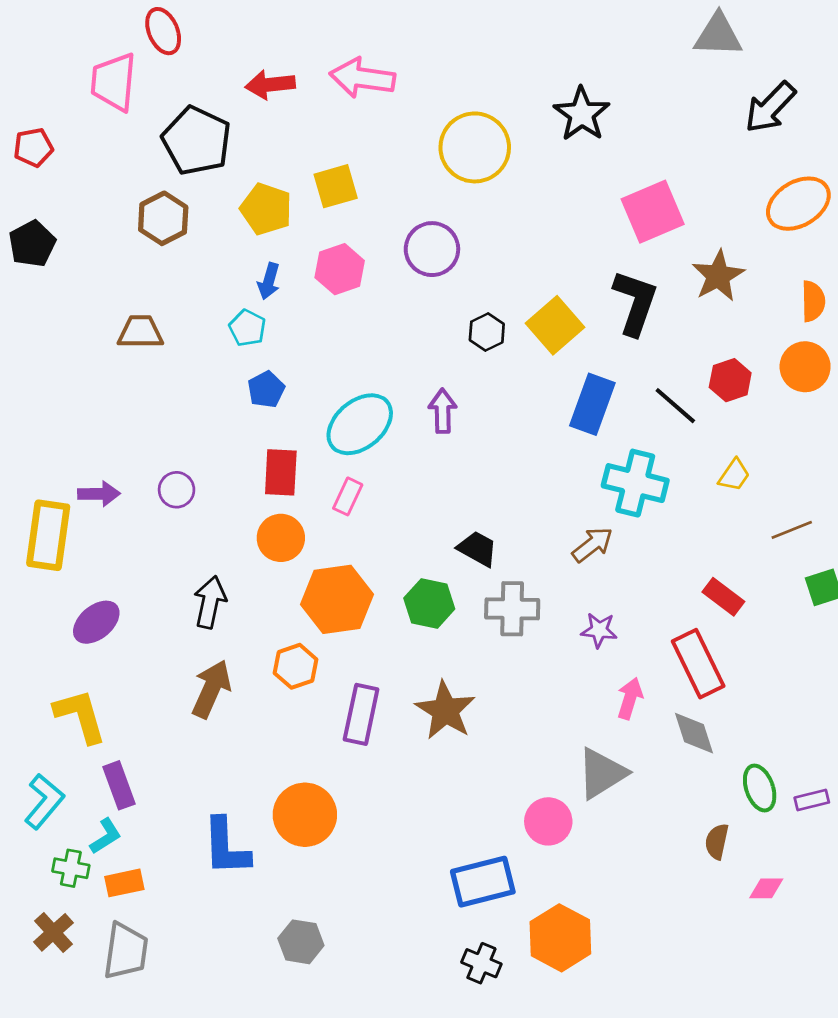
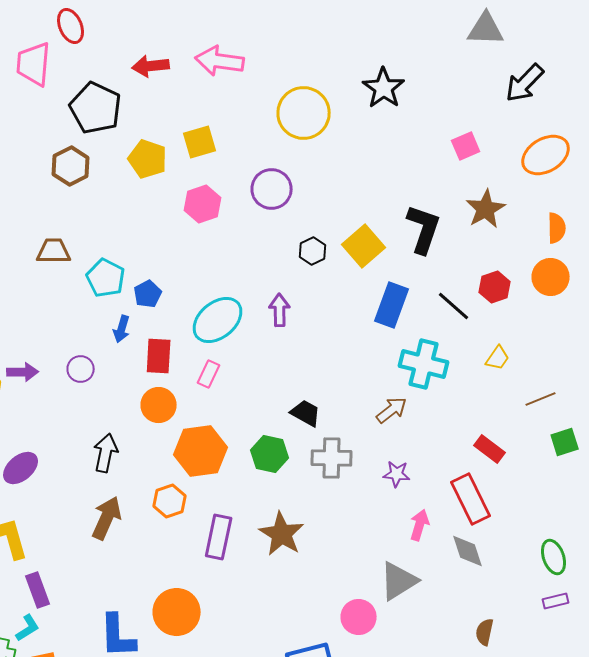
pink square: (653, 212) -> (466, 146), moved, size x0.6
blue arrow: (269, 281) -> (122, 329), moved
cyan pentagon: (247, 328) -> (106, 278), moved, size x1.4
green ellipse: (760, 788) -> (554, 557), moved

